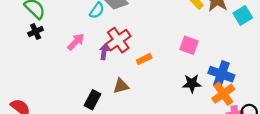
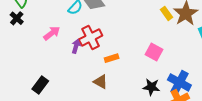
black cross: (36, 31) -> (17, 18), turned -32
brown triangle: (121, 86) -> (101, 82), moved, turned 35
black rectangle: (92, 100) -> (40, 85), moved

